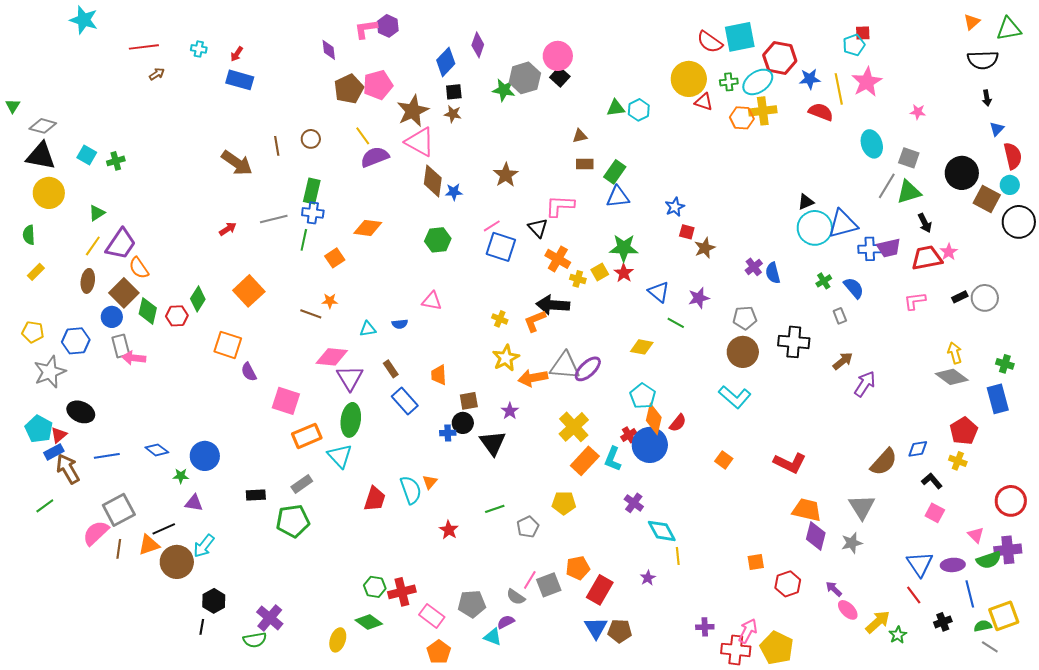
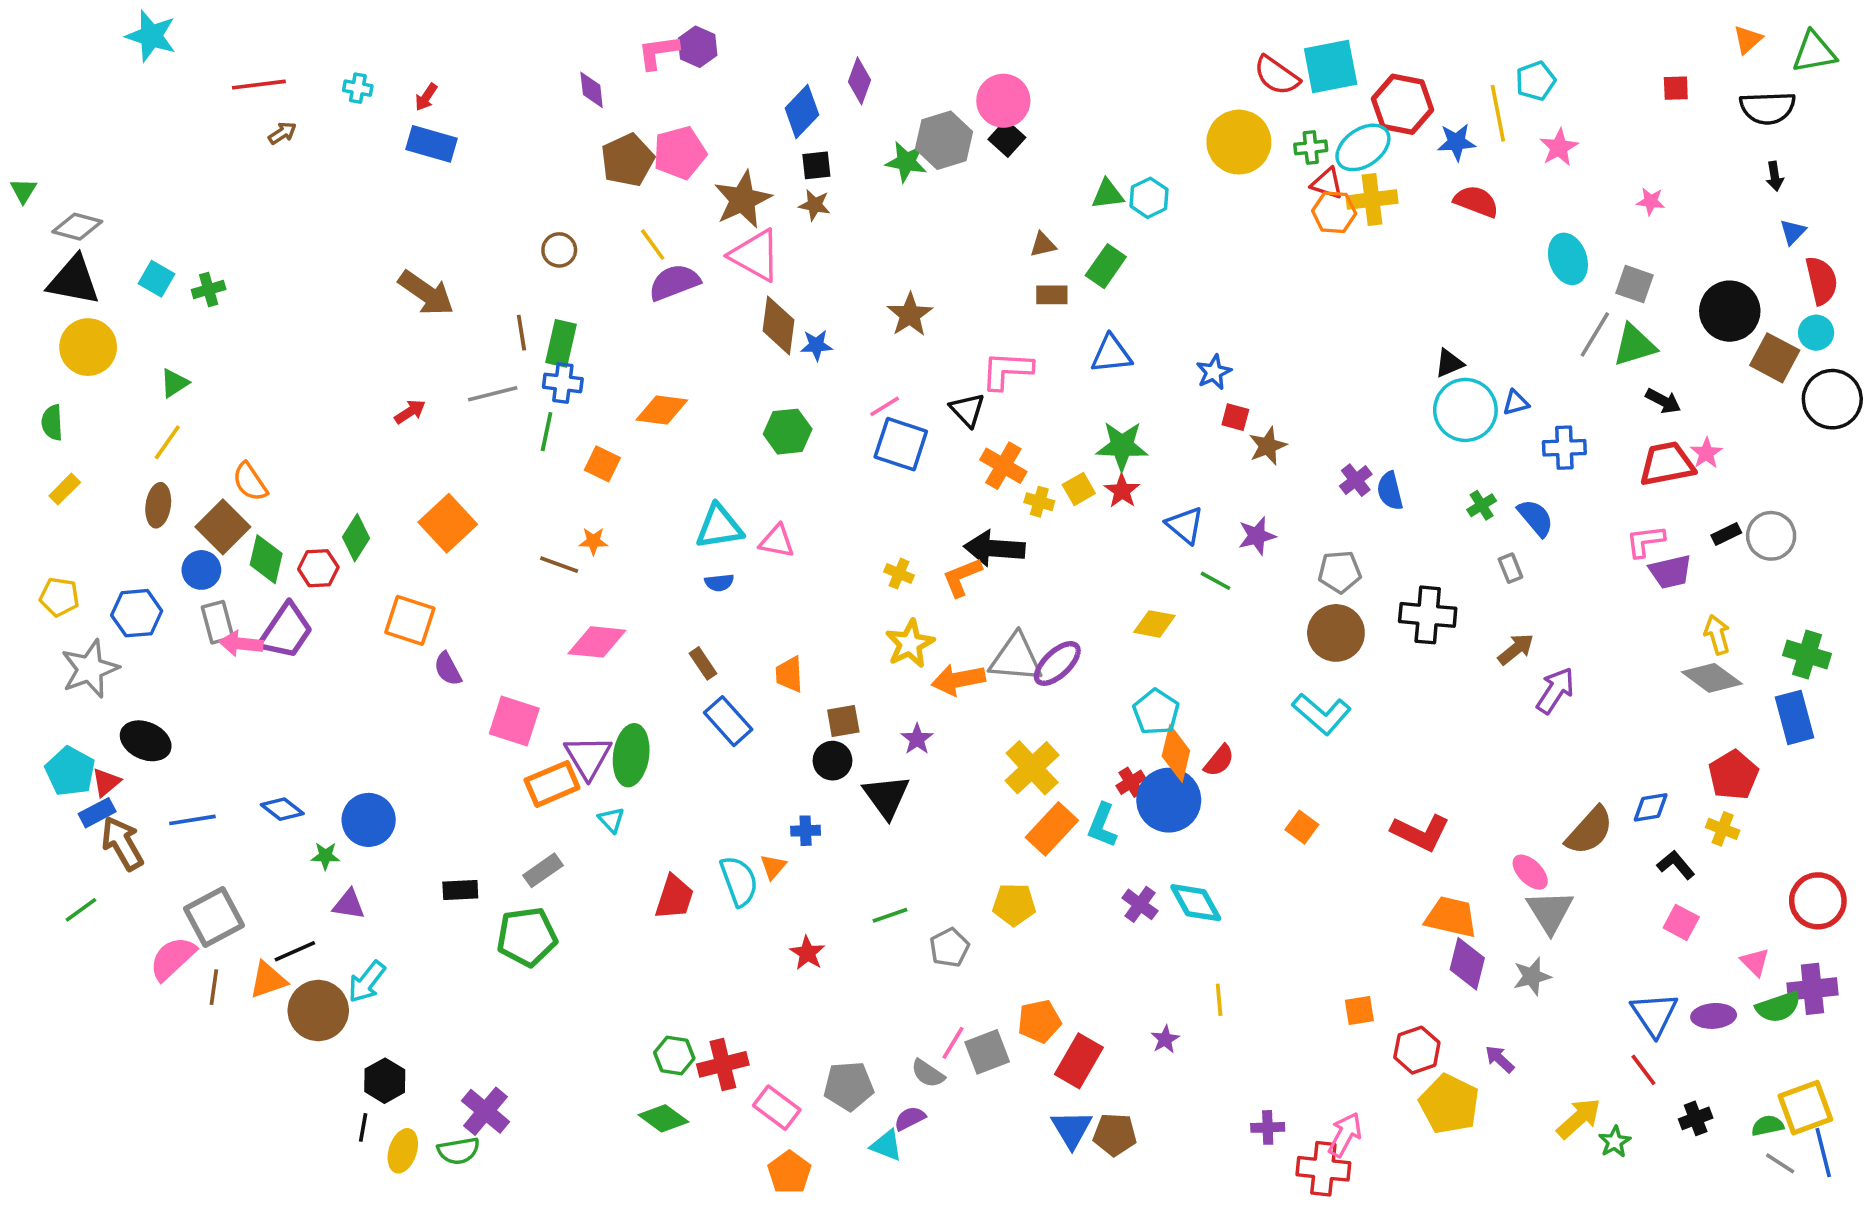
red square: (863, 33) -> (1676, 88), moved
pink star: (867, 82) -> (1559, 147), size x0.7
yellow line: (839, 89) -> (1498, 113), moved
red triangle: (704, 102) -> (1327, 183), moved
brown line: (277, 146) -> (521, 333), moved
green rectangle: (615, 172) -> (1106, 266), moved
black arrow: (925, 223) -> (1663, 401), turned -36
blue triangle: (843, 224) -> (1516, 403), size x0.5
purple trapezoid: (121, 244) -> (286, 631), moved
purple trapezoid: (889, 248) -> (1670, 572), moved
orange square: (335, 258) -> (602, 464), turned -30
cyan triangle: (368, 329) -> (719, 527), moved, size x1.6
green cross: (1005, 364) -> (1807, 655), size x1.4
purple triangle: (350, 378) -> (588, 757), moved
blue cross: (448, 433) -> (806, 831), moved
cyan triangle: (340, 456) -> (611, 820), size x0.6
cyan diamond: (662, 531) -> (1196, 903), moved
blue line: (970, 594) -> (1823, 1153), moved
pink ellipse: (848, 610) -> (1530, 872), moved
yellow ellipse: (338, 640) -> (403, 1151), moved
yellow pentagon: (777, 648) -> (1449, 1104), moved

